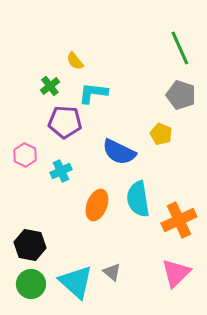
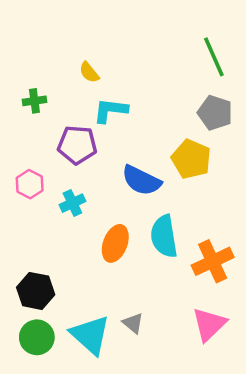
green cross: (50, 86) -> (34, 101), moved, turned 30
yellow pentagon: (161, 134) -> (191, 159), size x1.5

